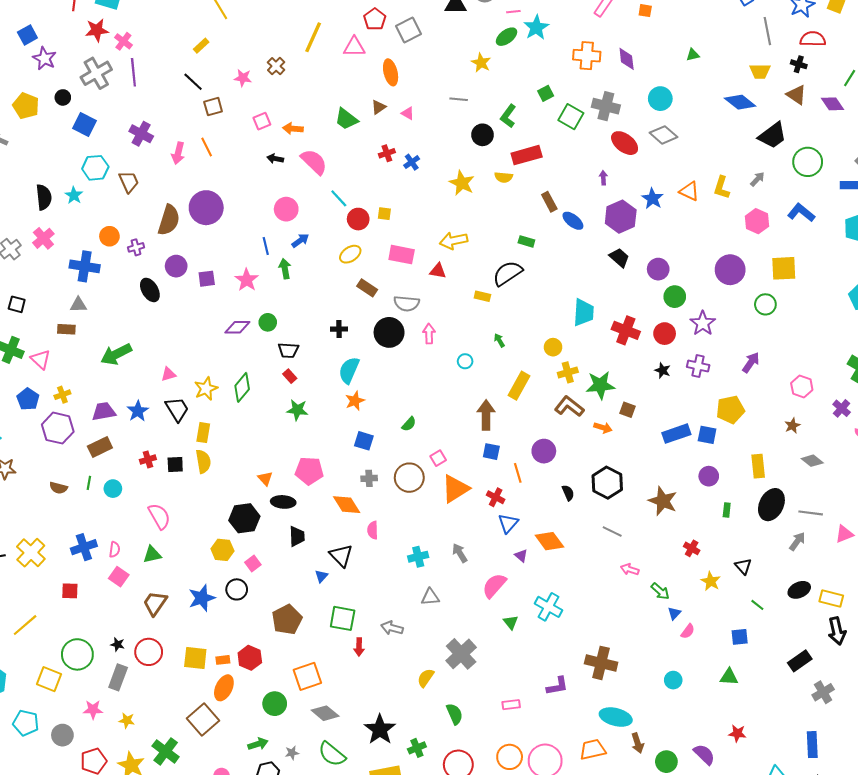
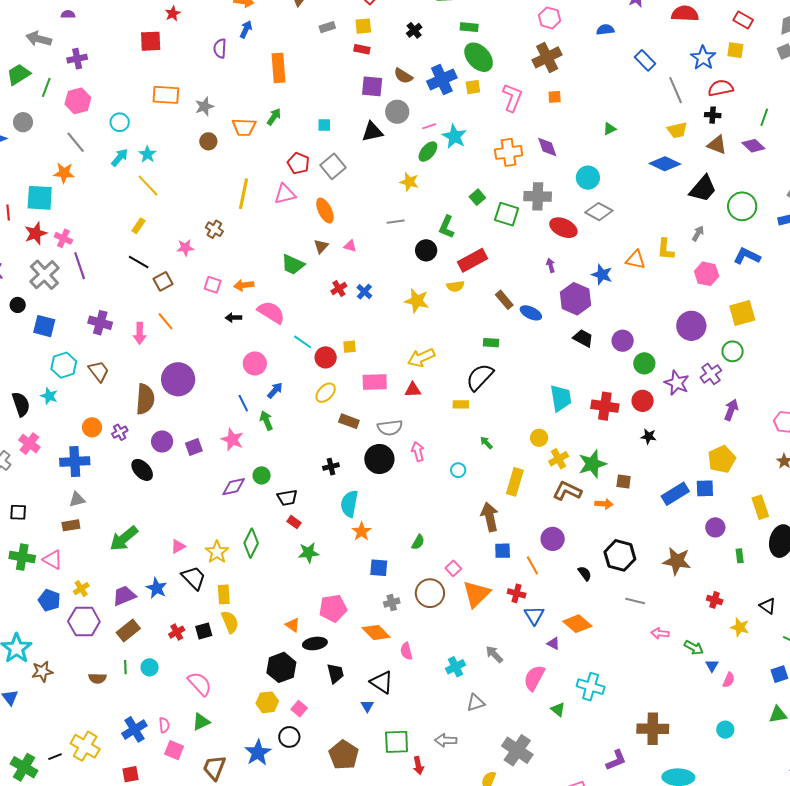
pink square: (262, 121) -> (213, 285), turned -36
purple cross: (698, 366) -> (711, 374), moved, turned -35

